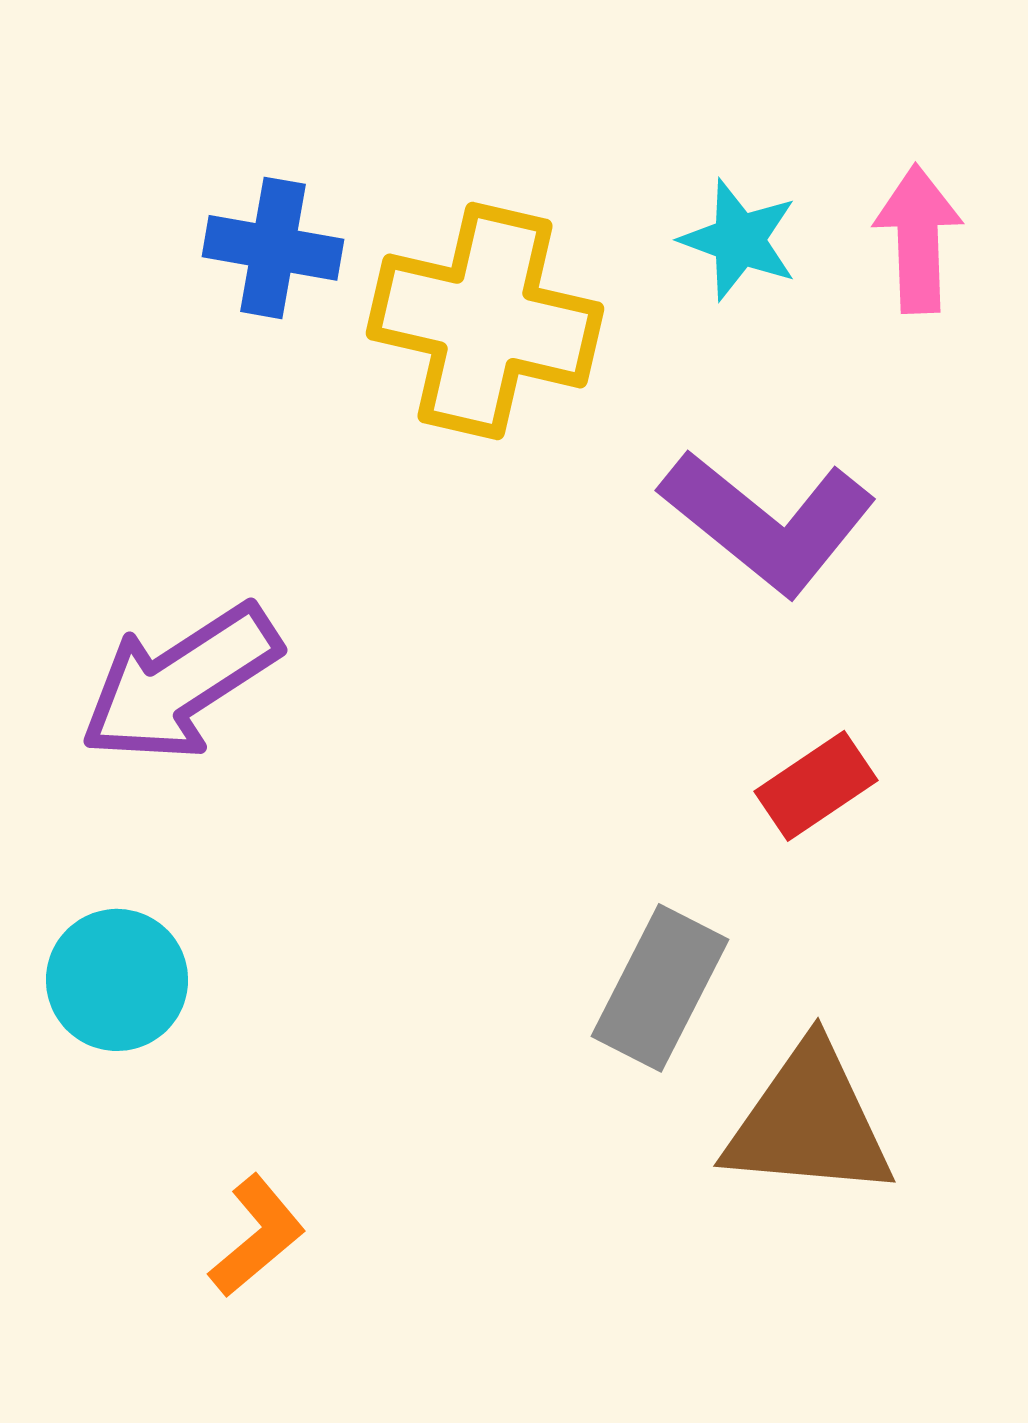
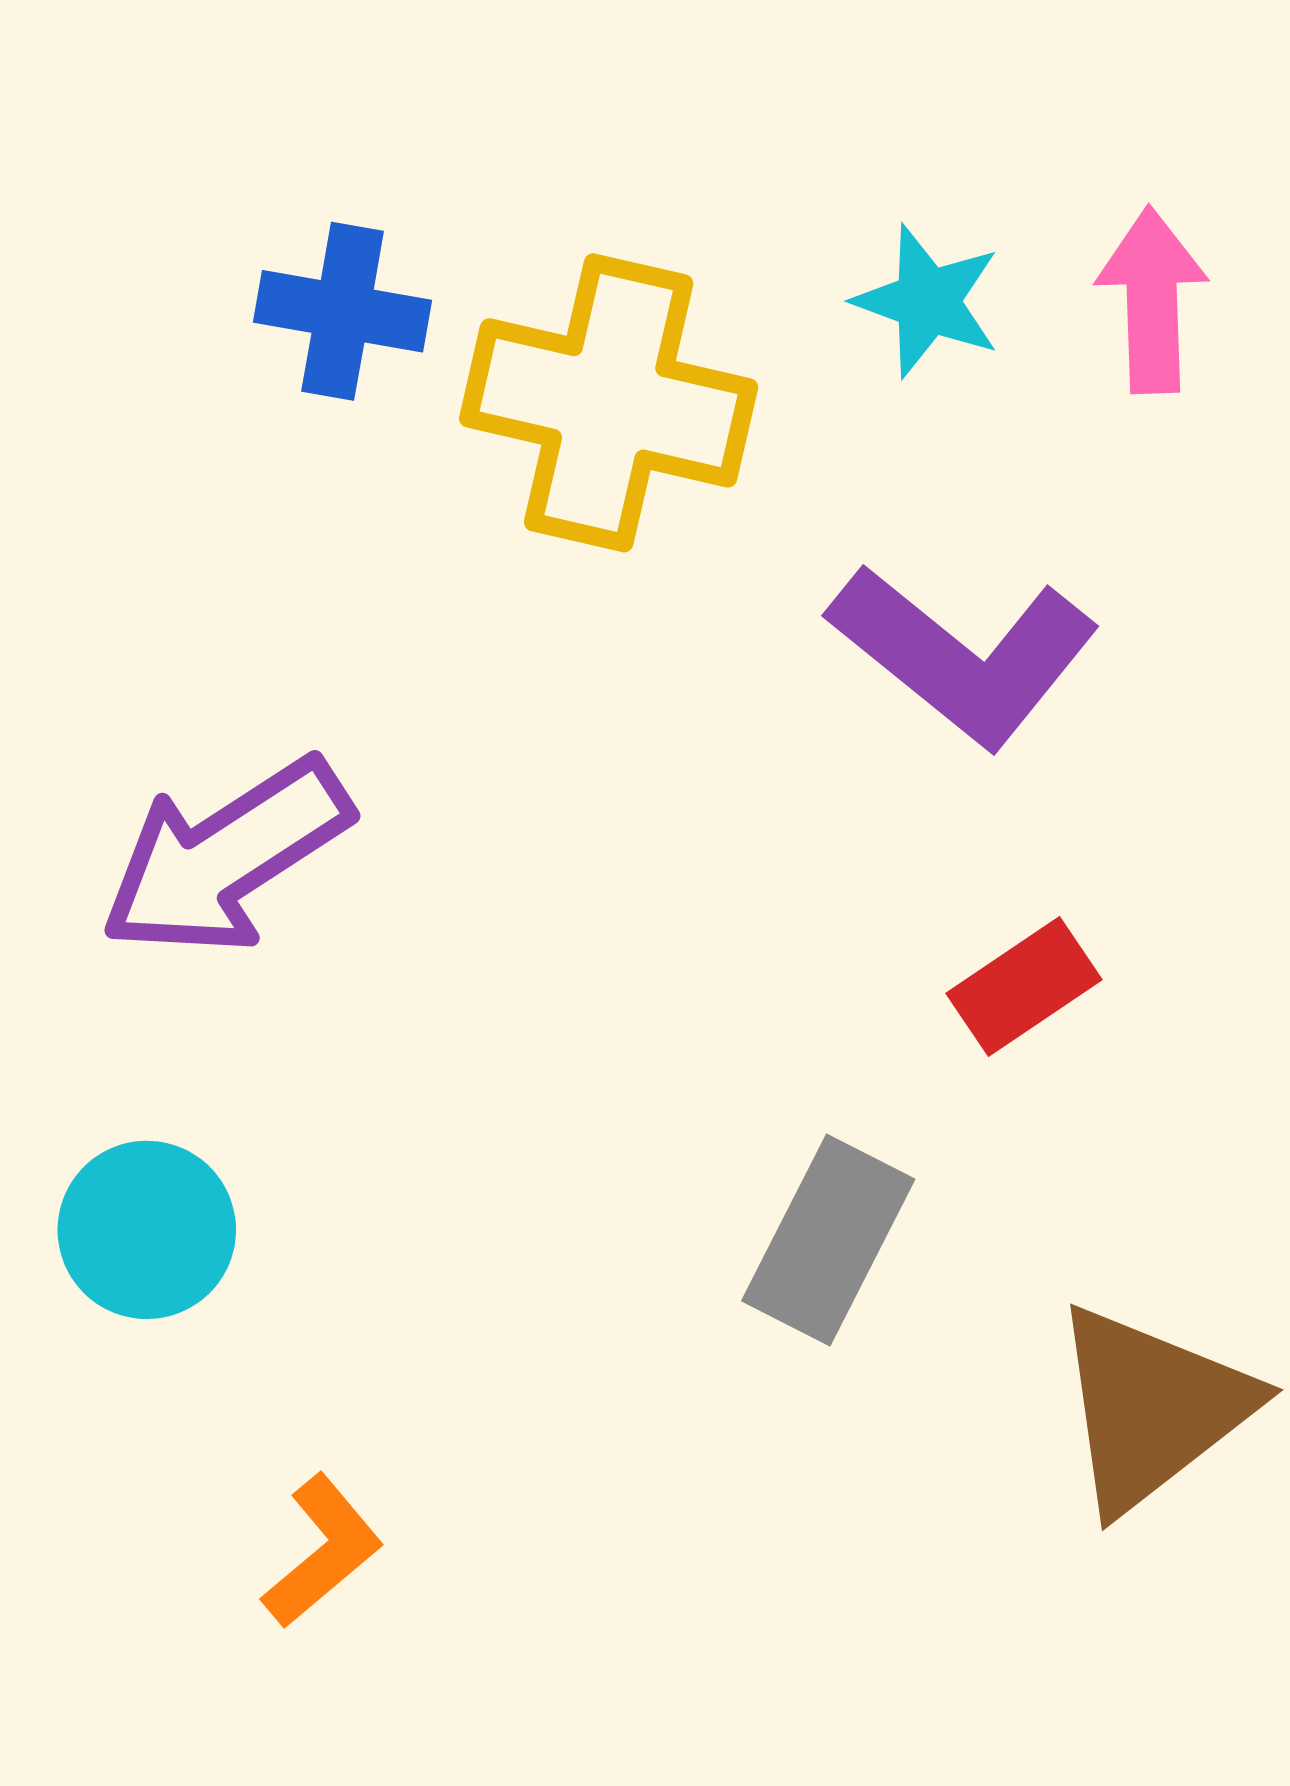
brown triangle: (809, 1122) -> (1152, 1408), moved, turned -43

